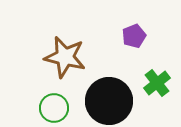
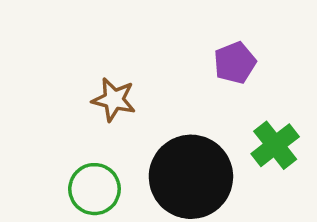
brown star: (65, 57) -> (114, 100), size x0.6

